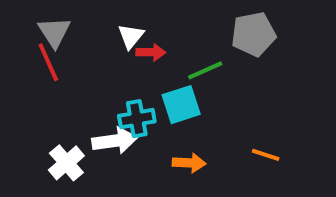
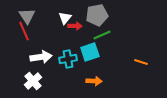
gray pentagon: (253, 34) -> (97, 15), moved
white arrow: (115, 141) -> (41, 57), moved
orange line: (266, 155) -> (141, 62), moved

